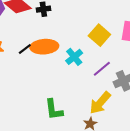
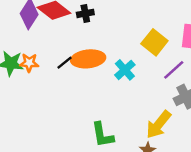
purple line: (102, 69) -> (174, 70), moved

